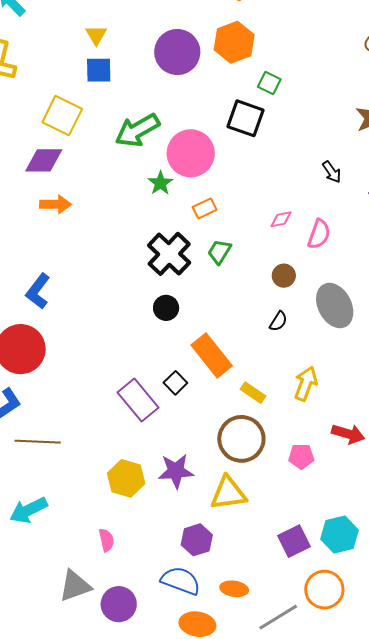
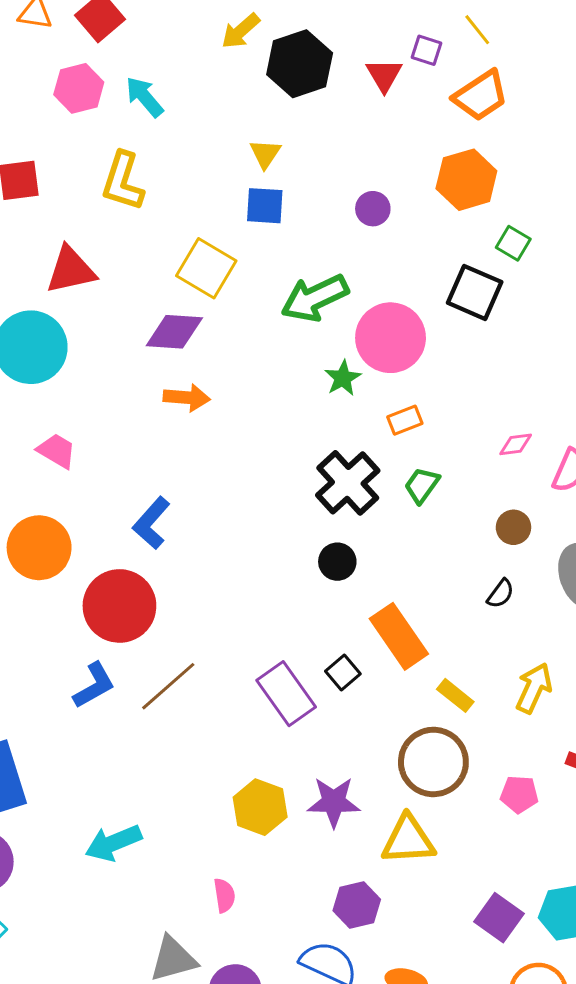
purple circle: (177, 52) -> (373, 209), moved, size x0.5
brown line: (38, 442) -> (168, 686), moved, turned -48
purple square: (294, 541) -> (499, 918), turned -32

